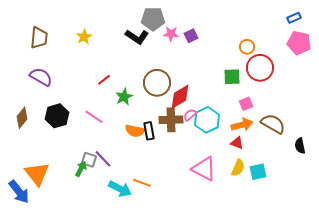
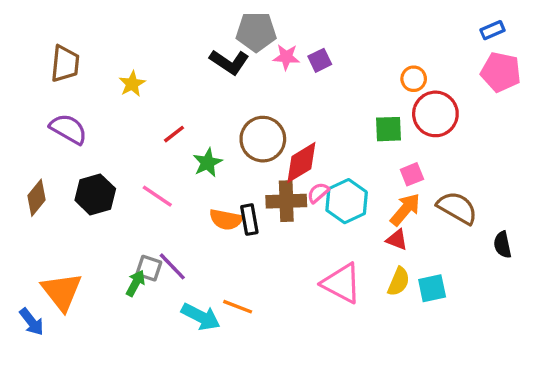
yellow star: (84, 37) -> (132, 84), moved
orange arrow: (242, 125) -> (405, 209), turned -35
blue arrow: (19, 192) -> (32, 322), size x0.7

